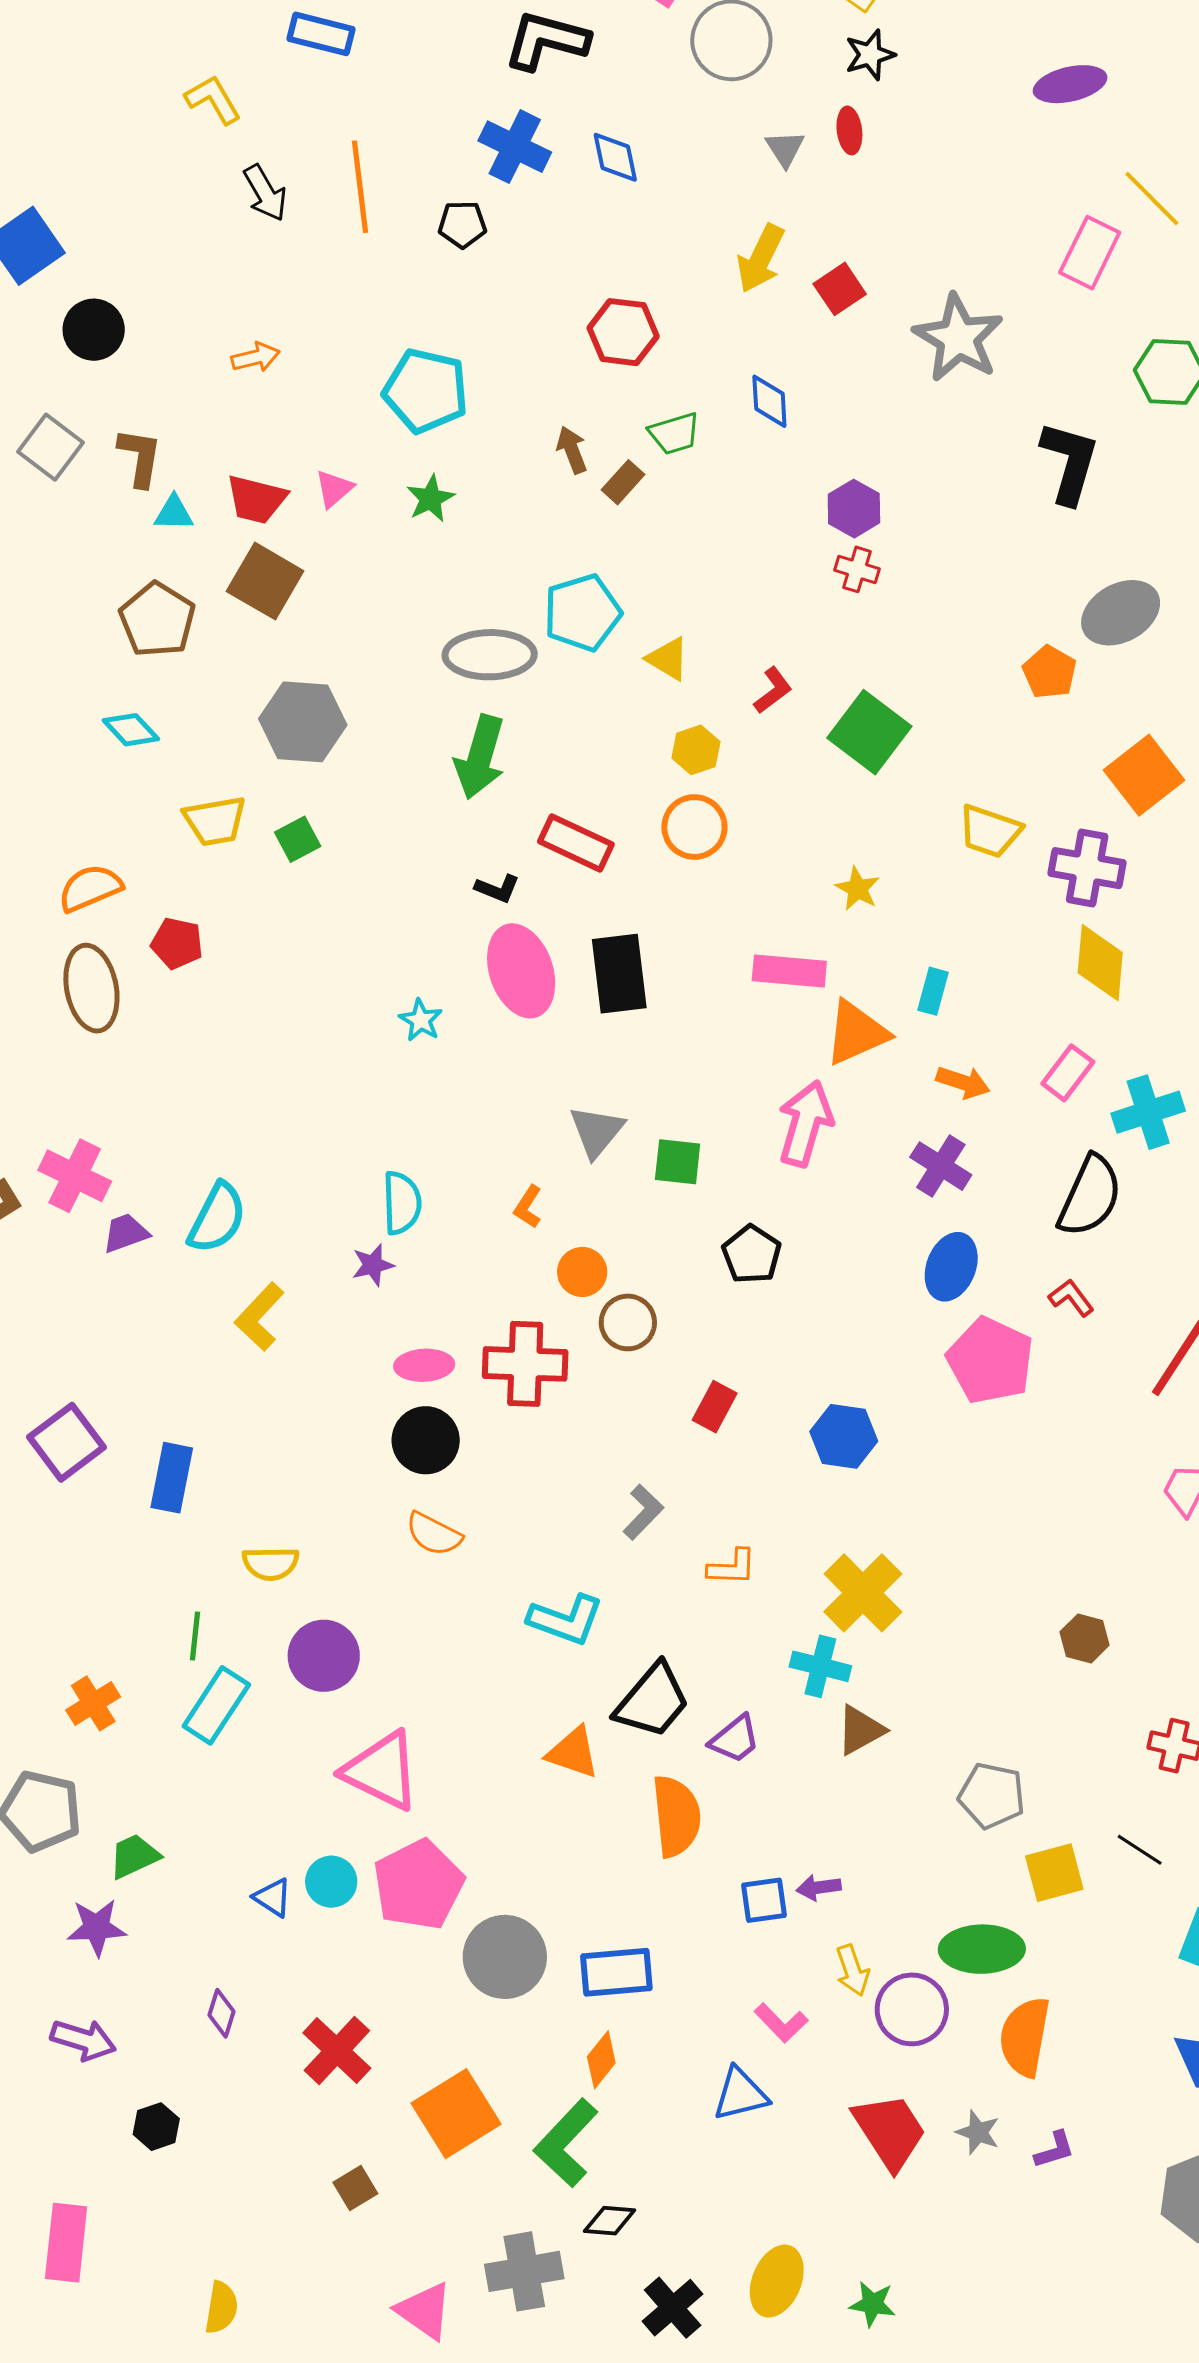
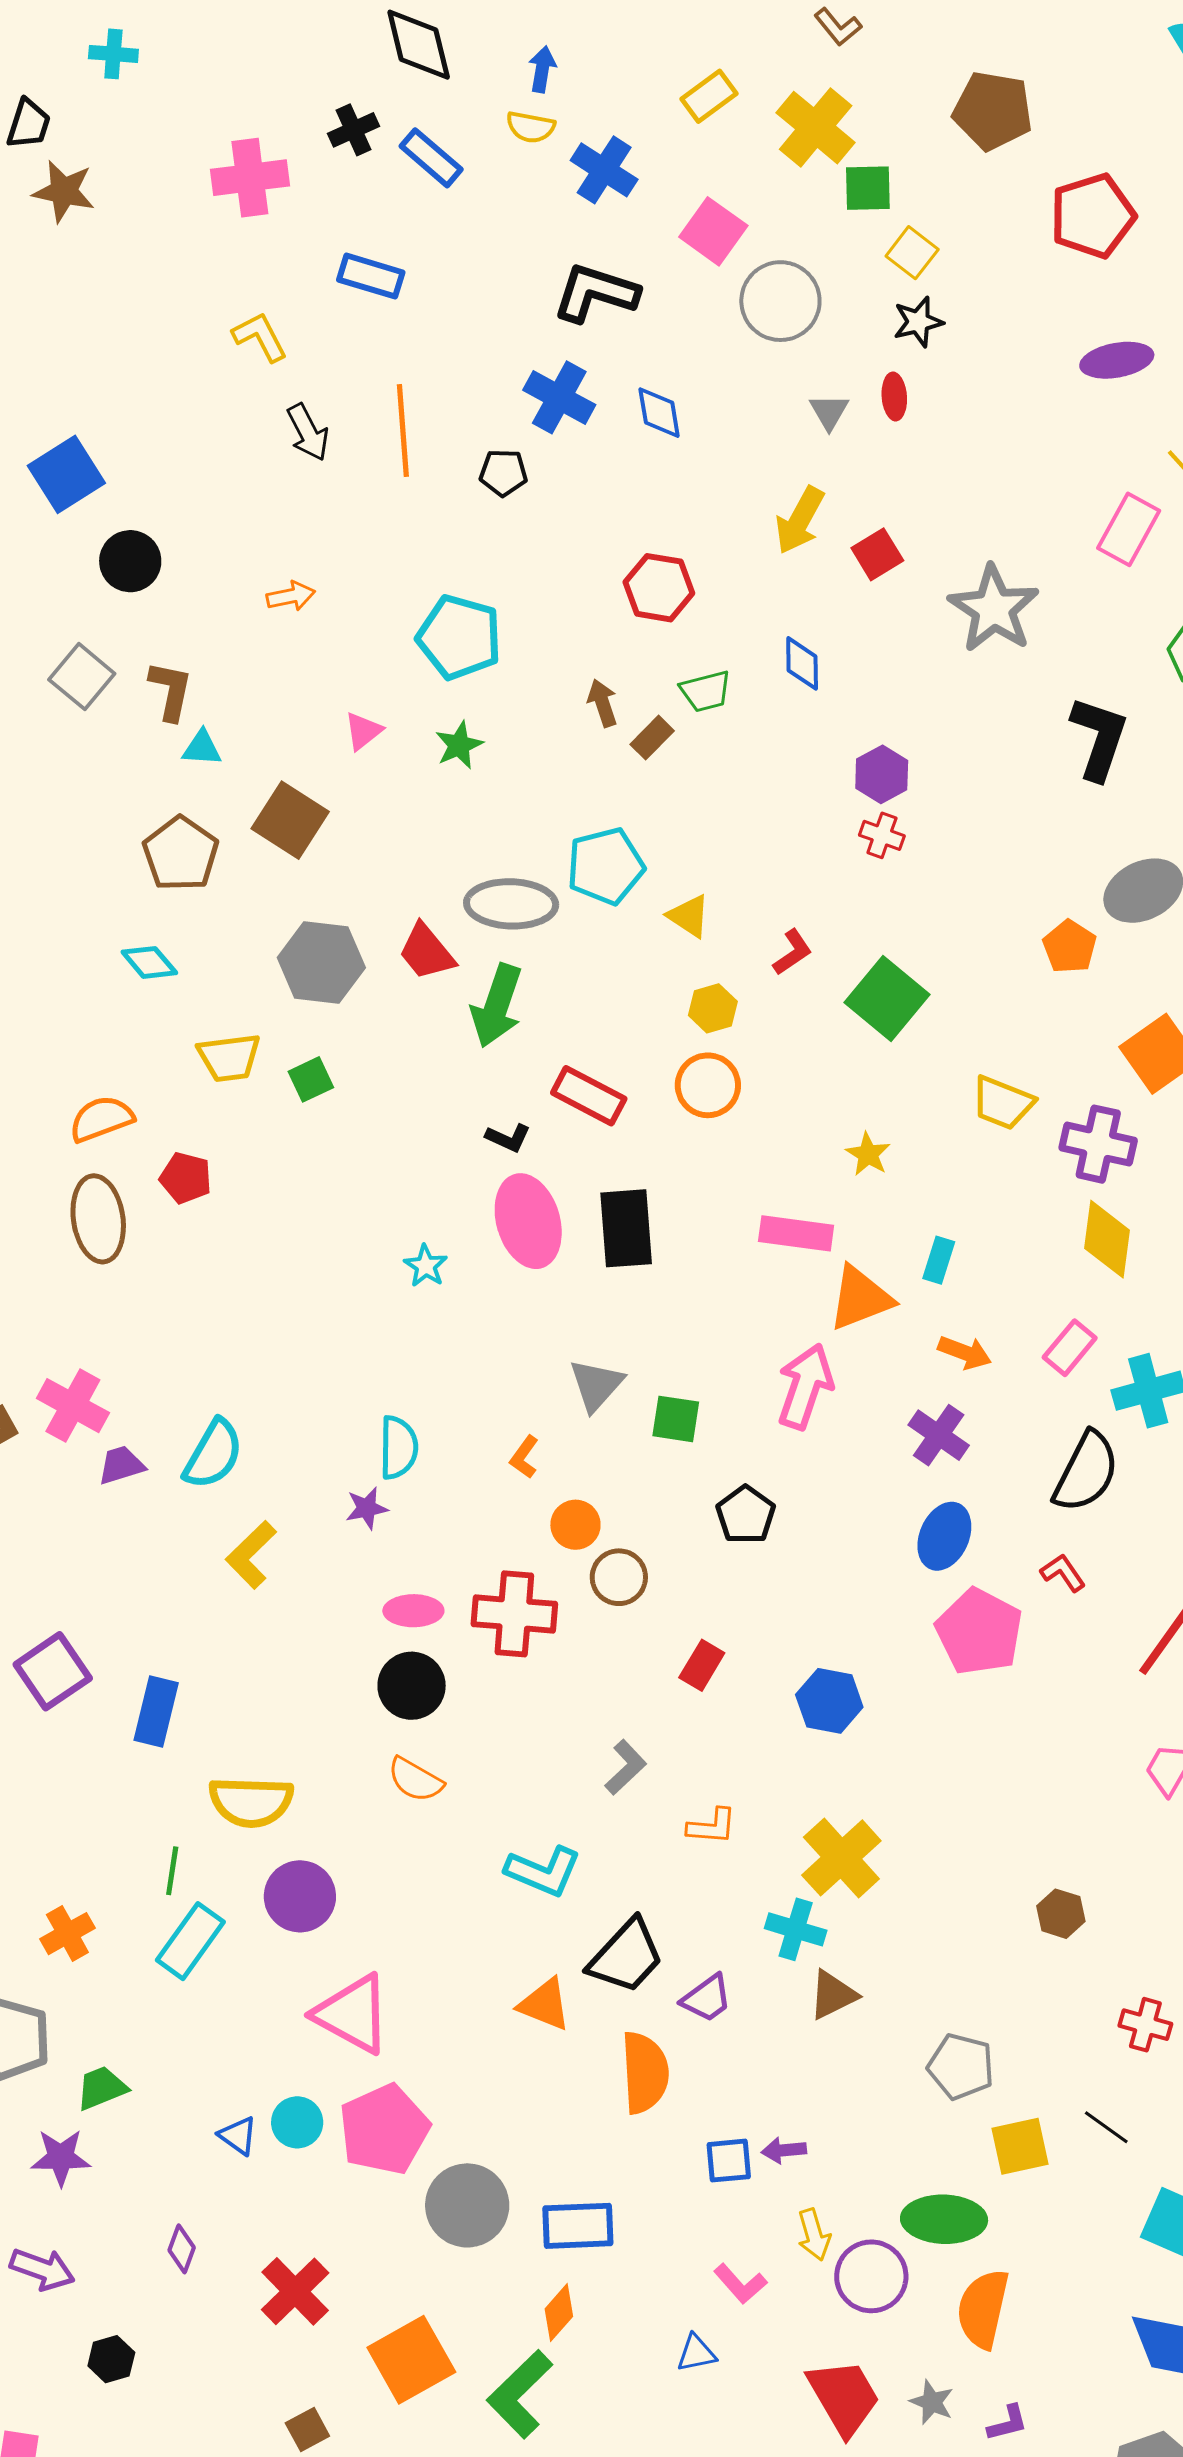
red trapezoid: (256, 499) -> (426, 952), moved, turned 34
yellow semicircle: (271, 1563) -> (251, 1802), size x1.5
blue triangle: (740, 2094) -> (696, 2353), size x0.7

